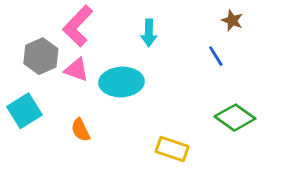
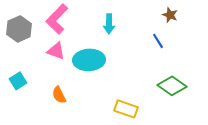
gray hexagon: (41, 56) -> (19, 29), moved
cyan square: (24, 111) -> (18, 81), size x0.7

